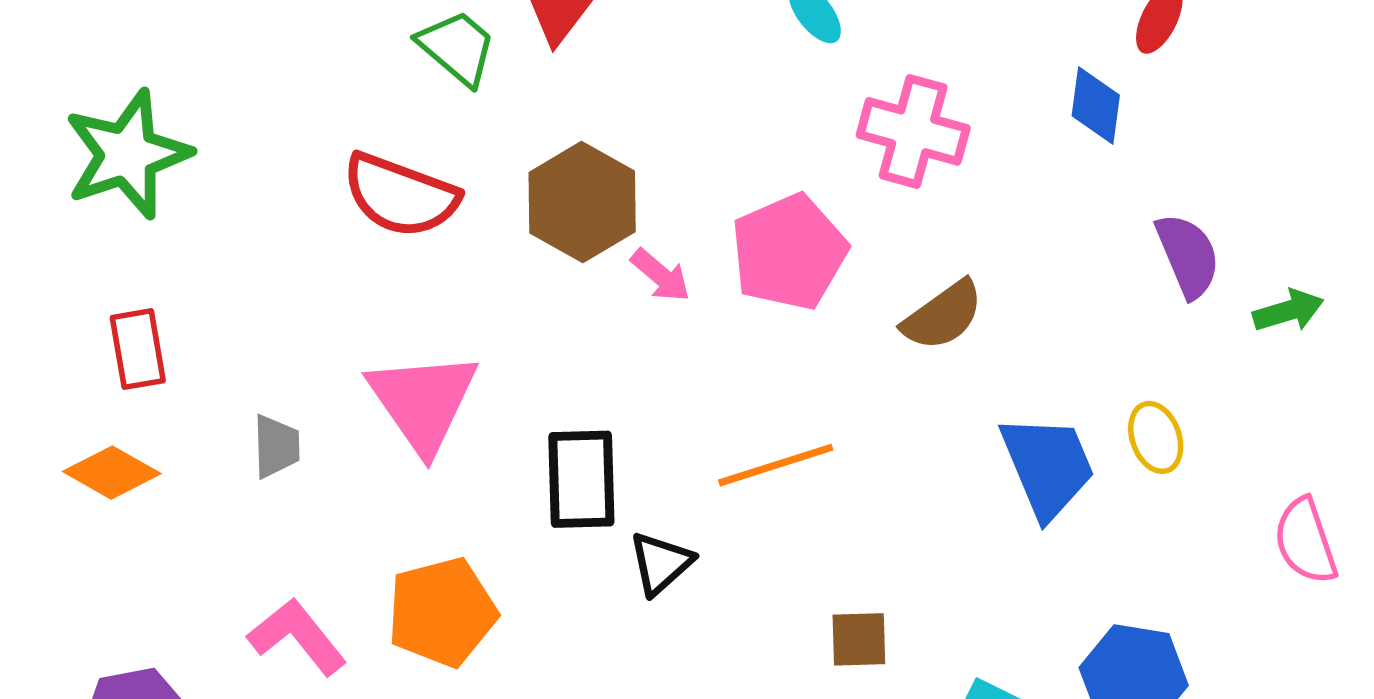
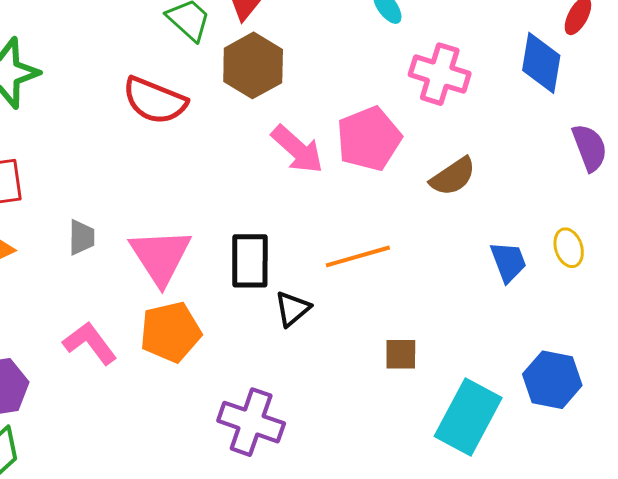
blue diamond: (1096, 106) -> (541, 63), size x1.4
brown hexagon: (582, 202) -> (253, 65), moved
pink arrow: (661, 275) -> (297, 149), size x1.6
pink triangle: (423, 402) -> (161, 256), moved
blue trapezoid: (1048, 466) -> (508, 262), size x0.7

